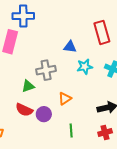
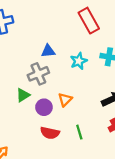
blue triangle: (70, 47) -> (48, 51), moved
red semicircle: (24, 110) -> (50, 133), moved
purple circle: (44, 114) -> (44, 107), moved

